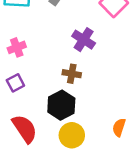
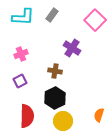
brown cross: (72, 74) -> (55, 71), moved
red semicircle: (25, 129) -> (27, 116), turned 35

